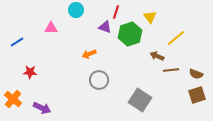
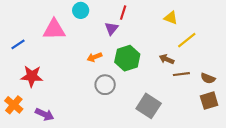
yellow triangle: (150, 17) -> (171, 18), moved, turned -32
purple triangle: (105, 27) -> (111, 28), turned 48
pink triangle: (51, 28) -> (54, 30), size x1.6
green hexagon: (130, 34) -> (127, 58), moved
red star: (30, 72) -> (32, 76), size x1.5

